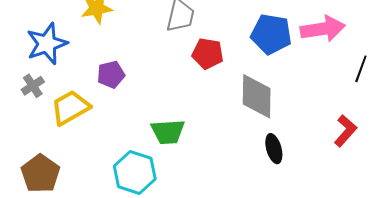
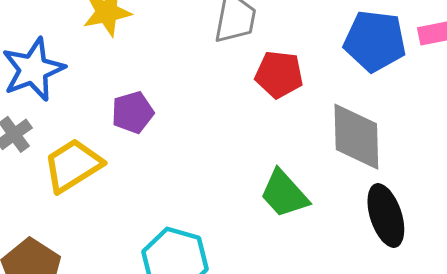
green trapezoid: (168, 132) -> (284, 194), moved, turned 54
black ellipse: (274, 149) -> (386, 215), size x1.4

